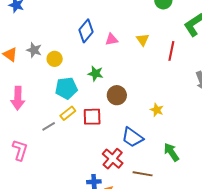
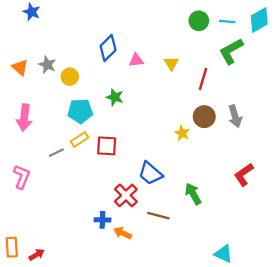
brown circle: (117, 95) -> (204, 117), moved
yellow star: (157, 110) -> (182, 133), moved

